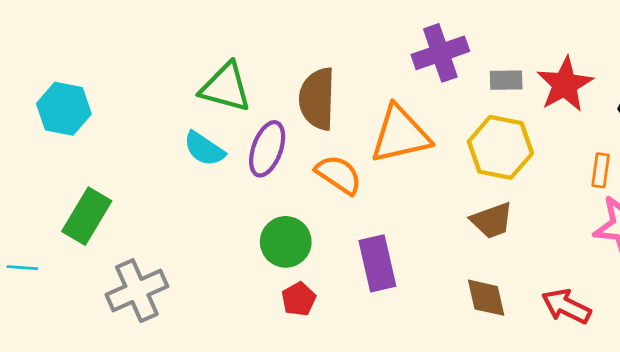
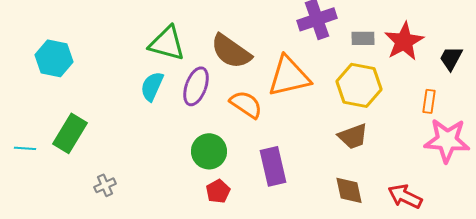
brown semicircle: (317, 99) -> (231, 51), turned -57
cyan semicircle: (204, 149) -> (152, 86), turned 80
cyan line: (22, 268) -> (25, 148), moved
gray cross: (137, 291) -> (105, 185), size x0.5

